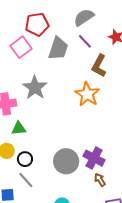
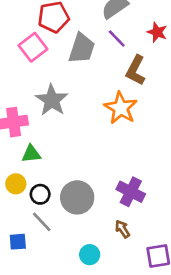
gray circle: (66, 161) -> (77, 197), moved
brown arrow: (100, 180) -> (122, 229), moved

